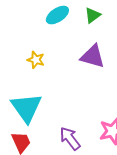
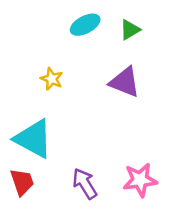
cyan triangle: (26, 108) -> (33, 139), turned -32

